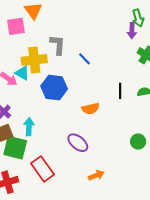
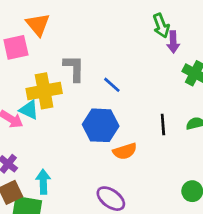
green arrow: (138, 18) -> (161, 26), moved
blue hexagon: (54, 88) -> (101, 125), moved

